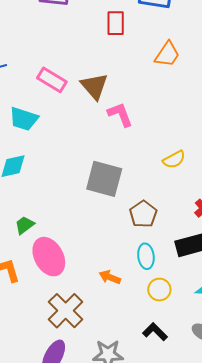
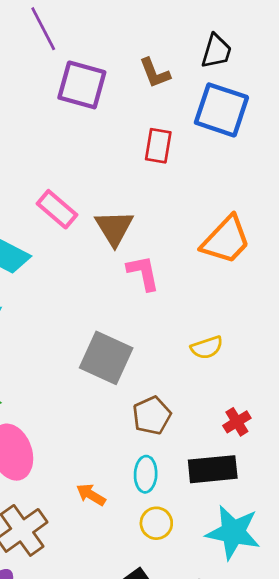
orange trapezoid: (167, 54) -> (226, 240), moved, size x1.4

